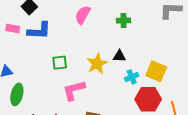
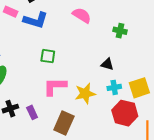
pink semicircle: (83, 15) -> (82, 15), turned 78
yellow star: (97, 64) -> (85, 94), moved
yellow square: (156, 71) -> (139, 88), turned 35

